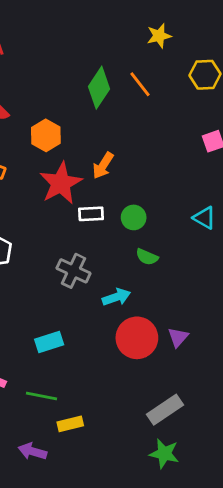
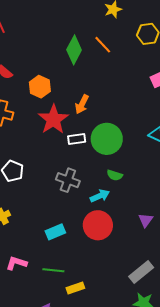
green circle: (134, 217) -> (107, 139), size x1.8
green semicircle: (147, 257) -> (115, 175), moved
red circle: (137, 338) -> (98, 225), moved

